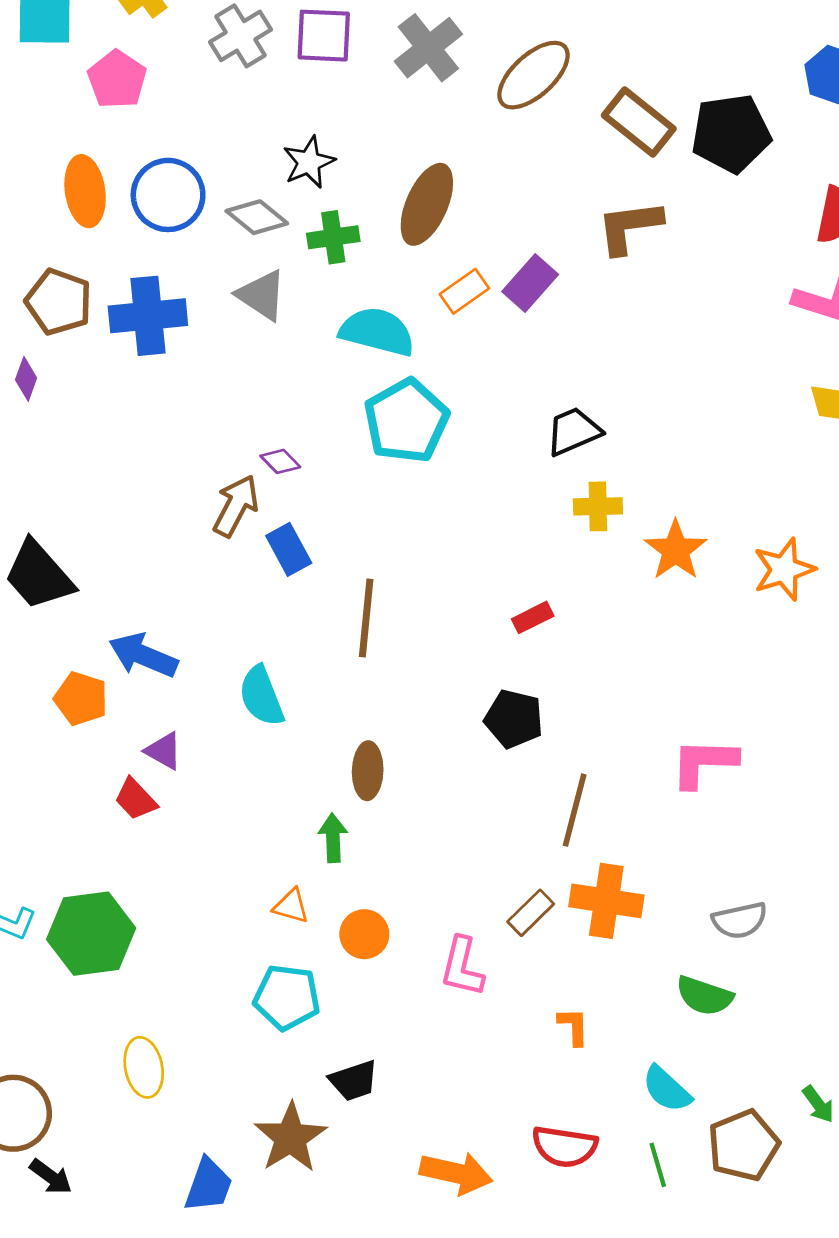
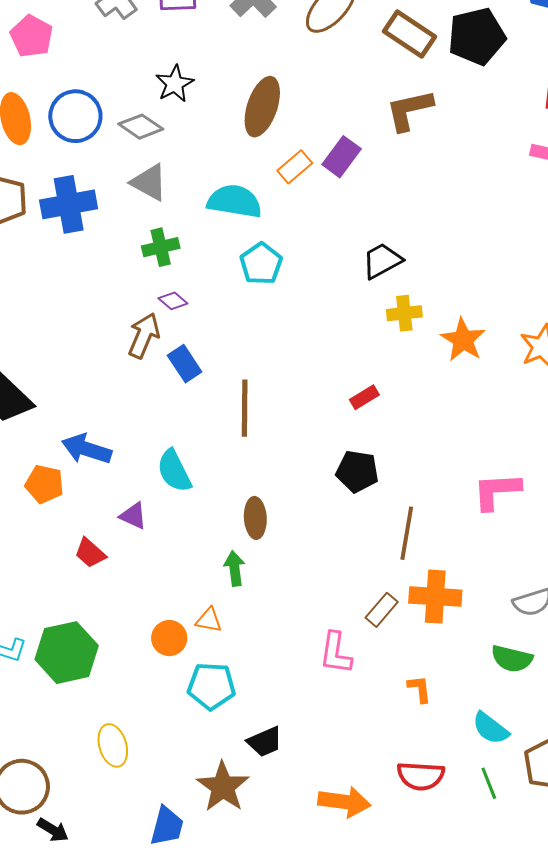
green cross: (333, 237) -> (161, 247), moved
cyan pentagon: (406, 421) -> (261, 264), size x0.7
purple triangle: (164, 751) -> (133, 516), moved
orange circle: (364, 934) -> (169, 638), moved

